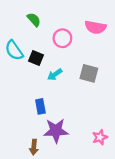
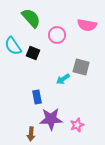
green semicircle: (34, 20) -> (31, 18), size x1.5
cyan arrow: (55, 75) -> (63, 79), moved
pink star: (100, 137) -> (77, 125), moved

